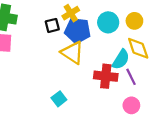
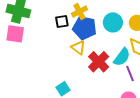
yellow triangle: (72, 53) -> (78, 48), size x0.7
red cross: (106, 76) -> (99, 62), moved, turned 35

